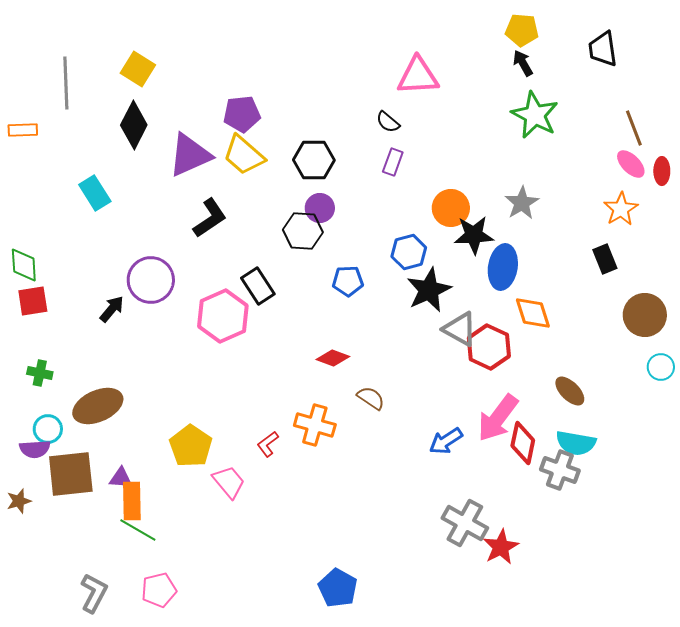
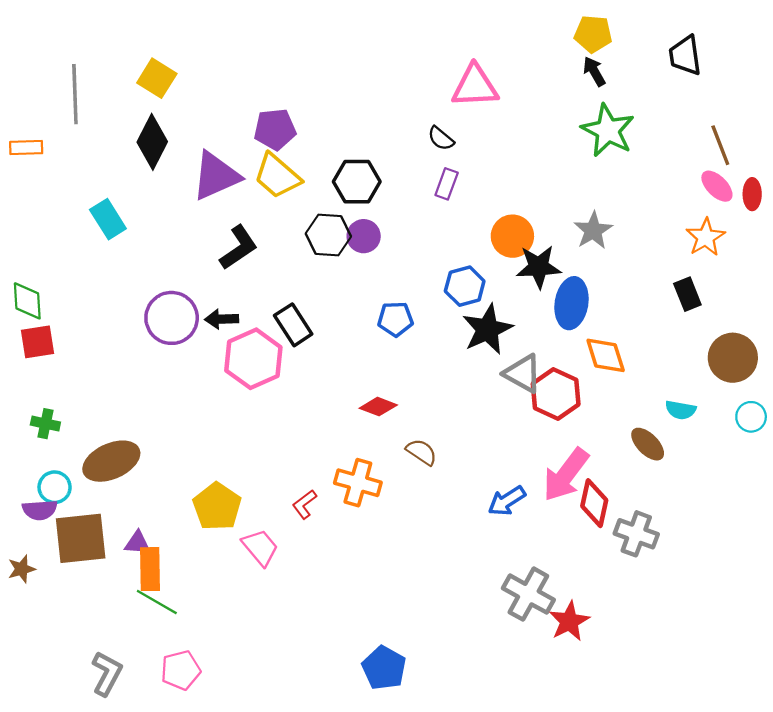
black hexagon: (303, 231) -> (328, 235), moved
black arrow: (112, 309) -> (222, 319), moved, turned -132
cyan semicircle: (576, 443) -> (681, 410), moved, size x0.7

